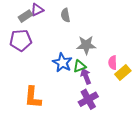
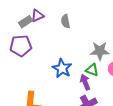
gray star: (86, 45) -> (100, 51), moved
green triangle: (80, 66) -> (92, 70), moved, turned 40

